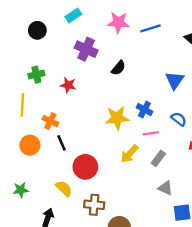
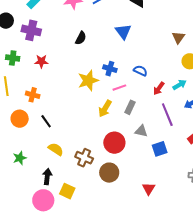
purple cross: (86, 49) -> (31, 30), moved
green cross: (36, 75) -> (13, 58), turned 32
blue triangle: (175, 80) -> (123, 32), moved
black line: (62, 143) -> (46, 121), moved
red circle: (85, 167) -> (114, 143), moved
brown cross: (94, 205) -> (84, 158), turned 30

